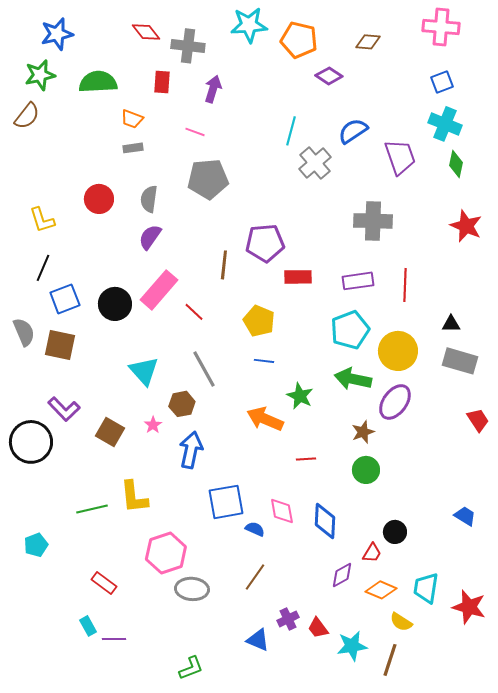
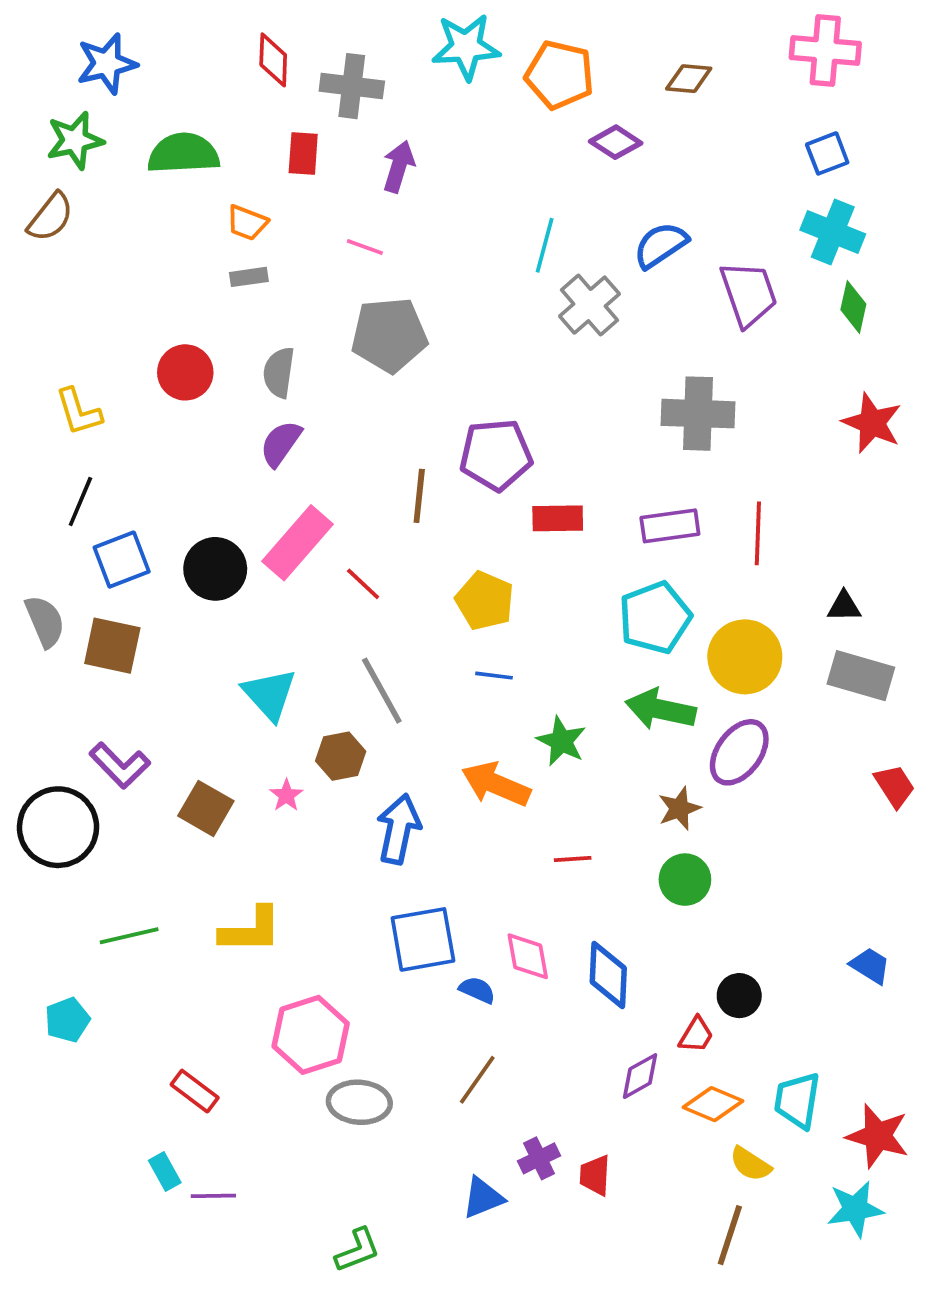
red diamond: (146, 32) -> (273, 60), turned 40
blue arrow: (191, 450) -> (399, 829), moved
yellow L-shape: (134, 497) -> (251, 930), turned -84
green line: (92, 509) -> (129, 936), moved
red trapezoid: (318, 628) -> (595, 1175), turned 40
blue triangle: (258, 640) -> (483, 1198), turned -45
cyan star: (352, 646) -> (855, 1209), moved

